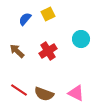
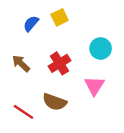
pink triangle: (76, 93) -> (94, 86), moved, turned 36
brown semicircle: (44, 94) -> (55, 102), moved

